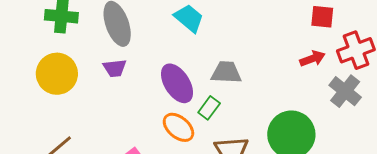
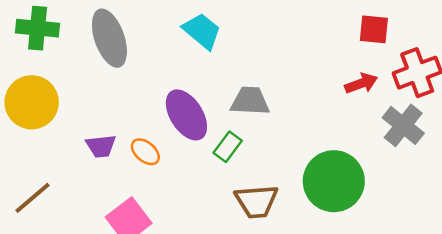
purple trapezoid: (115, 68) -> (101, 146), moved
orange ellipse: (178, 127) -> (145, 152), moved, size x0.7

